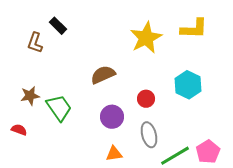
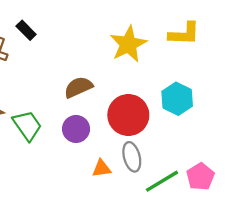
red circle: (146, 99) -> (128, 115), size x2.0
purple circle: (112, 117) -> (76, 129), moved
orange triangle: (114, 154) -> (102, 168), moved

